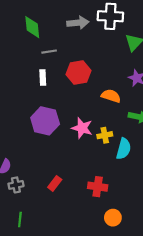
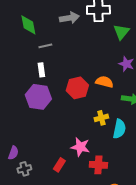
red hexagon: (79, 72) -> (77, 88), moved
purple hexagon: (45, 121) -> (38, 97), moved
pink star: (82, 128) -> (80, 147), moved

